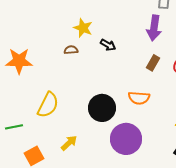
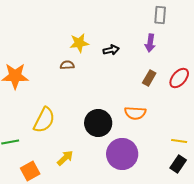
yellow star: (83, 28) -> (79, 43), turned -30
purple arrow: (154, 28) -> (150, 43), size x0.7
black arrow: (108, 45) -> (111, 50), moved, turned -42

